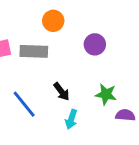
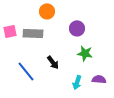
green star: (106, 94) -> (85, 53), moved
cyan arrow: (71, 119) -> (77, 82), moved

